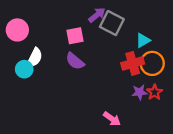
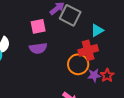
purple semicircle: (75, 61) -> (38, 48), turned -48
orange circle: (152, 63) -> (78, 64), moved

